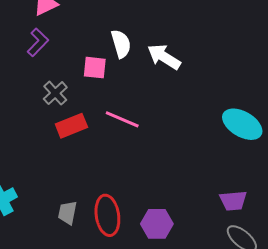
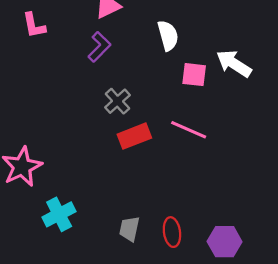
white semicircle: (121, 44) -> (168, 35), moved
pink square: (95, 68) -> (194, 75), moved
red ellipse: (107, 215) -> (172, 232), size x0.7

